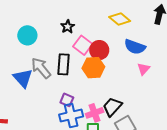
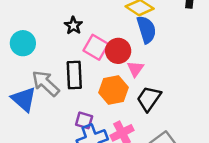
blue semicircle: (135, 47) -> (146, 30), moved, turned -120
orange hexagon: (93, 68) -> (114, 90), moved
pink triangle: (143, 69) -> (135, 69), moved
black trapezoid: (112, 107) -> (149, 99), moved

